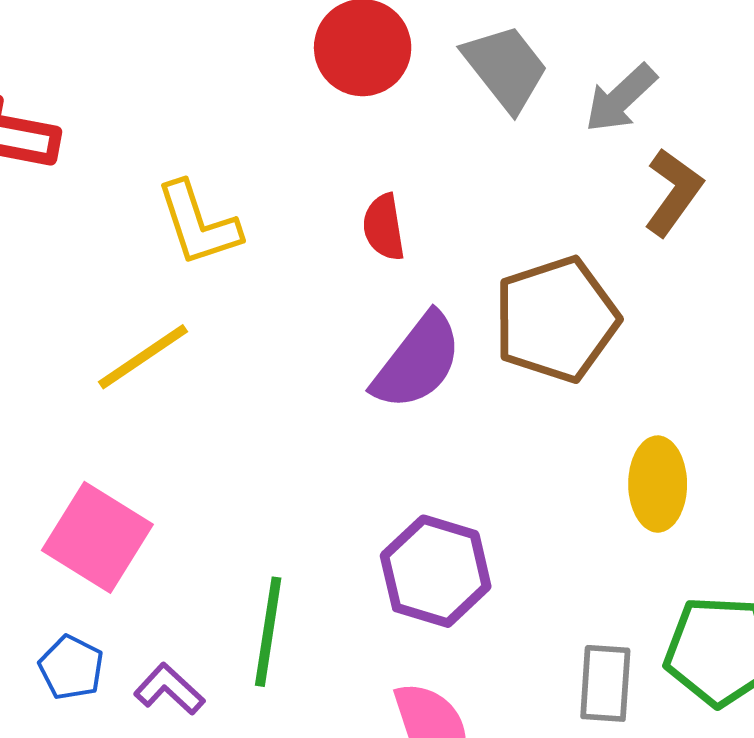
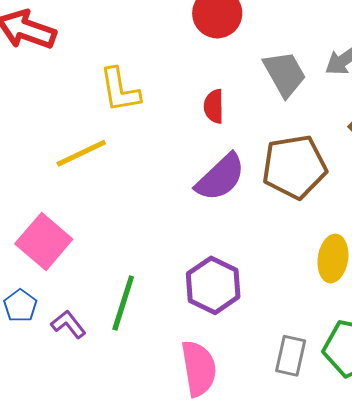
gray trapezoid: (506, 68) -> (285, 74), moved

